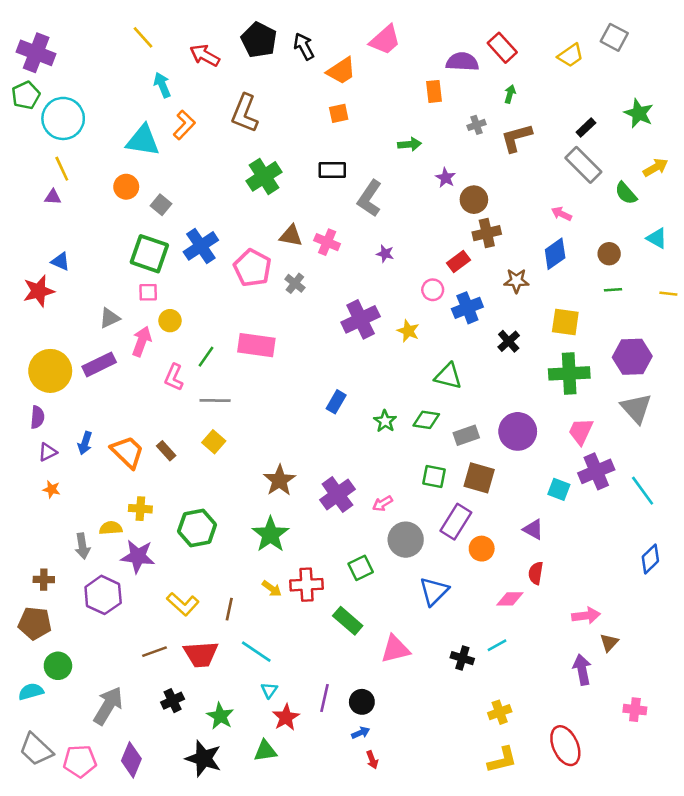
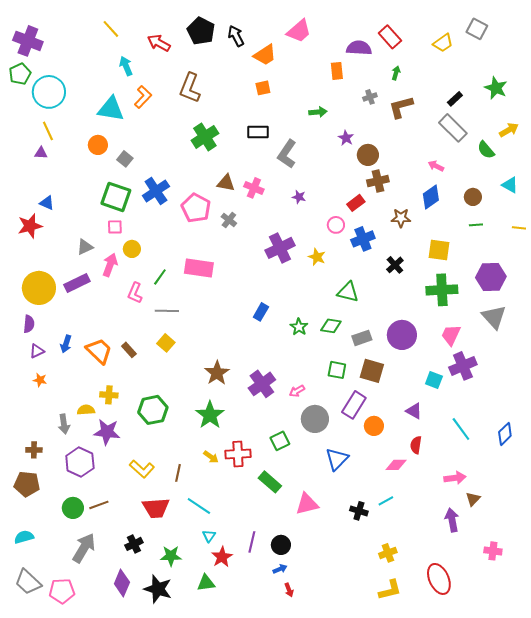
cyan line: (643, 491) -> (461, 429), moved
brown line: (155, 652) -> (99, 505), moved
green circle: (58, 666) -> (73, 508), moved
green star: (220, 716) -> (171, 556), turned -30
purple diamond: (131, 760) -> (122, 583), moved

